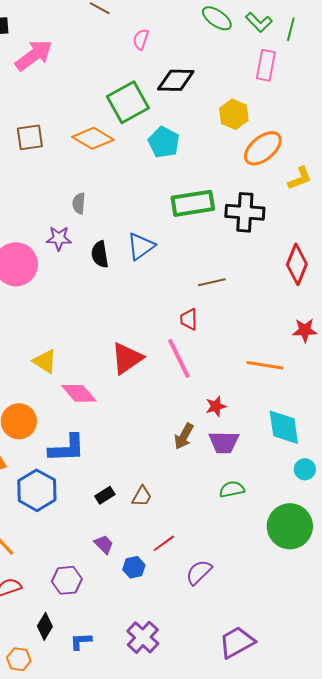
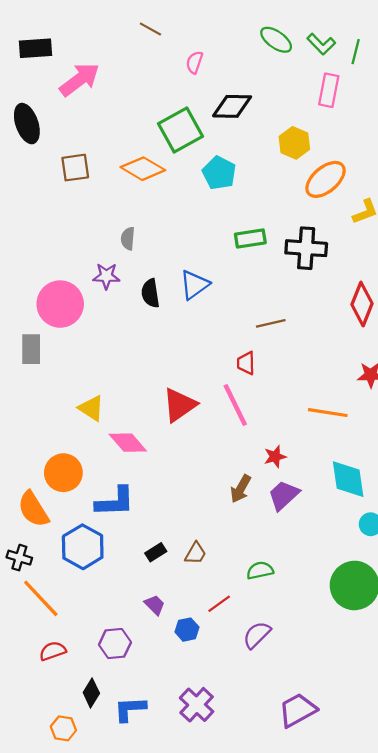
green rectangle: (193, 203) -> (250, 238), size x0.7
purple trapezoid: (224, 442) -> (284, 495), turned 136
green semicircle: (232, 489) -> (260, 570), moved
blue L-shape: (81, 641) -> (130, 709), size x1.4

